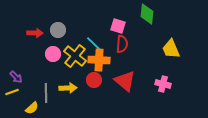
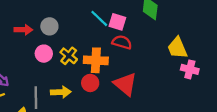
cyan line: (94, 44) -> (99, 18), moved
red semicircle: (122, 44) -> (122, 42), turned -78
yellow cross: (75, 56) -> (69, 56), size x0.7
pink cross: (163, 84) -> (190, 69), moved

